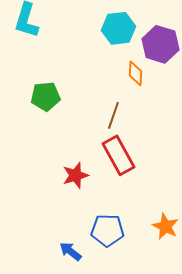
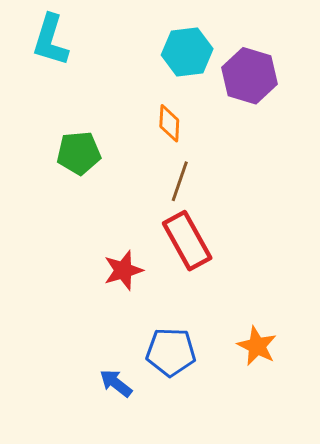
orange diamond: (135, 73) -> (169, 123), moved

